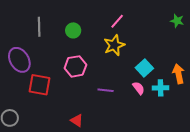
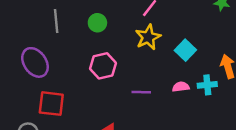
cyan square: (144, 68) -> (185, 50), moved
red square: (40, 85) -> (51, 104), moved
pink semicircle: (139, 88) -> (181, 87), turned -56

